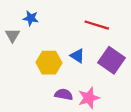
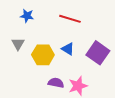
red line: (97, 25) -> (70, 19), moved
gray triangle: (13, 35) -> (18, 44), moved

